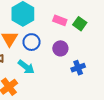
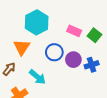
blue circle: (32, 42) -> (54, 52), moved
blue cross: (78, 68) -> (92, 65), moved

